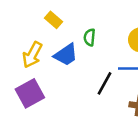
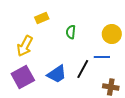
yellow rectangle: (53, 20) -> (42, 18), turned -64
blue trapezoid: (66, 55) -> (57, 74), moved

